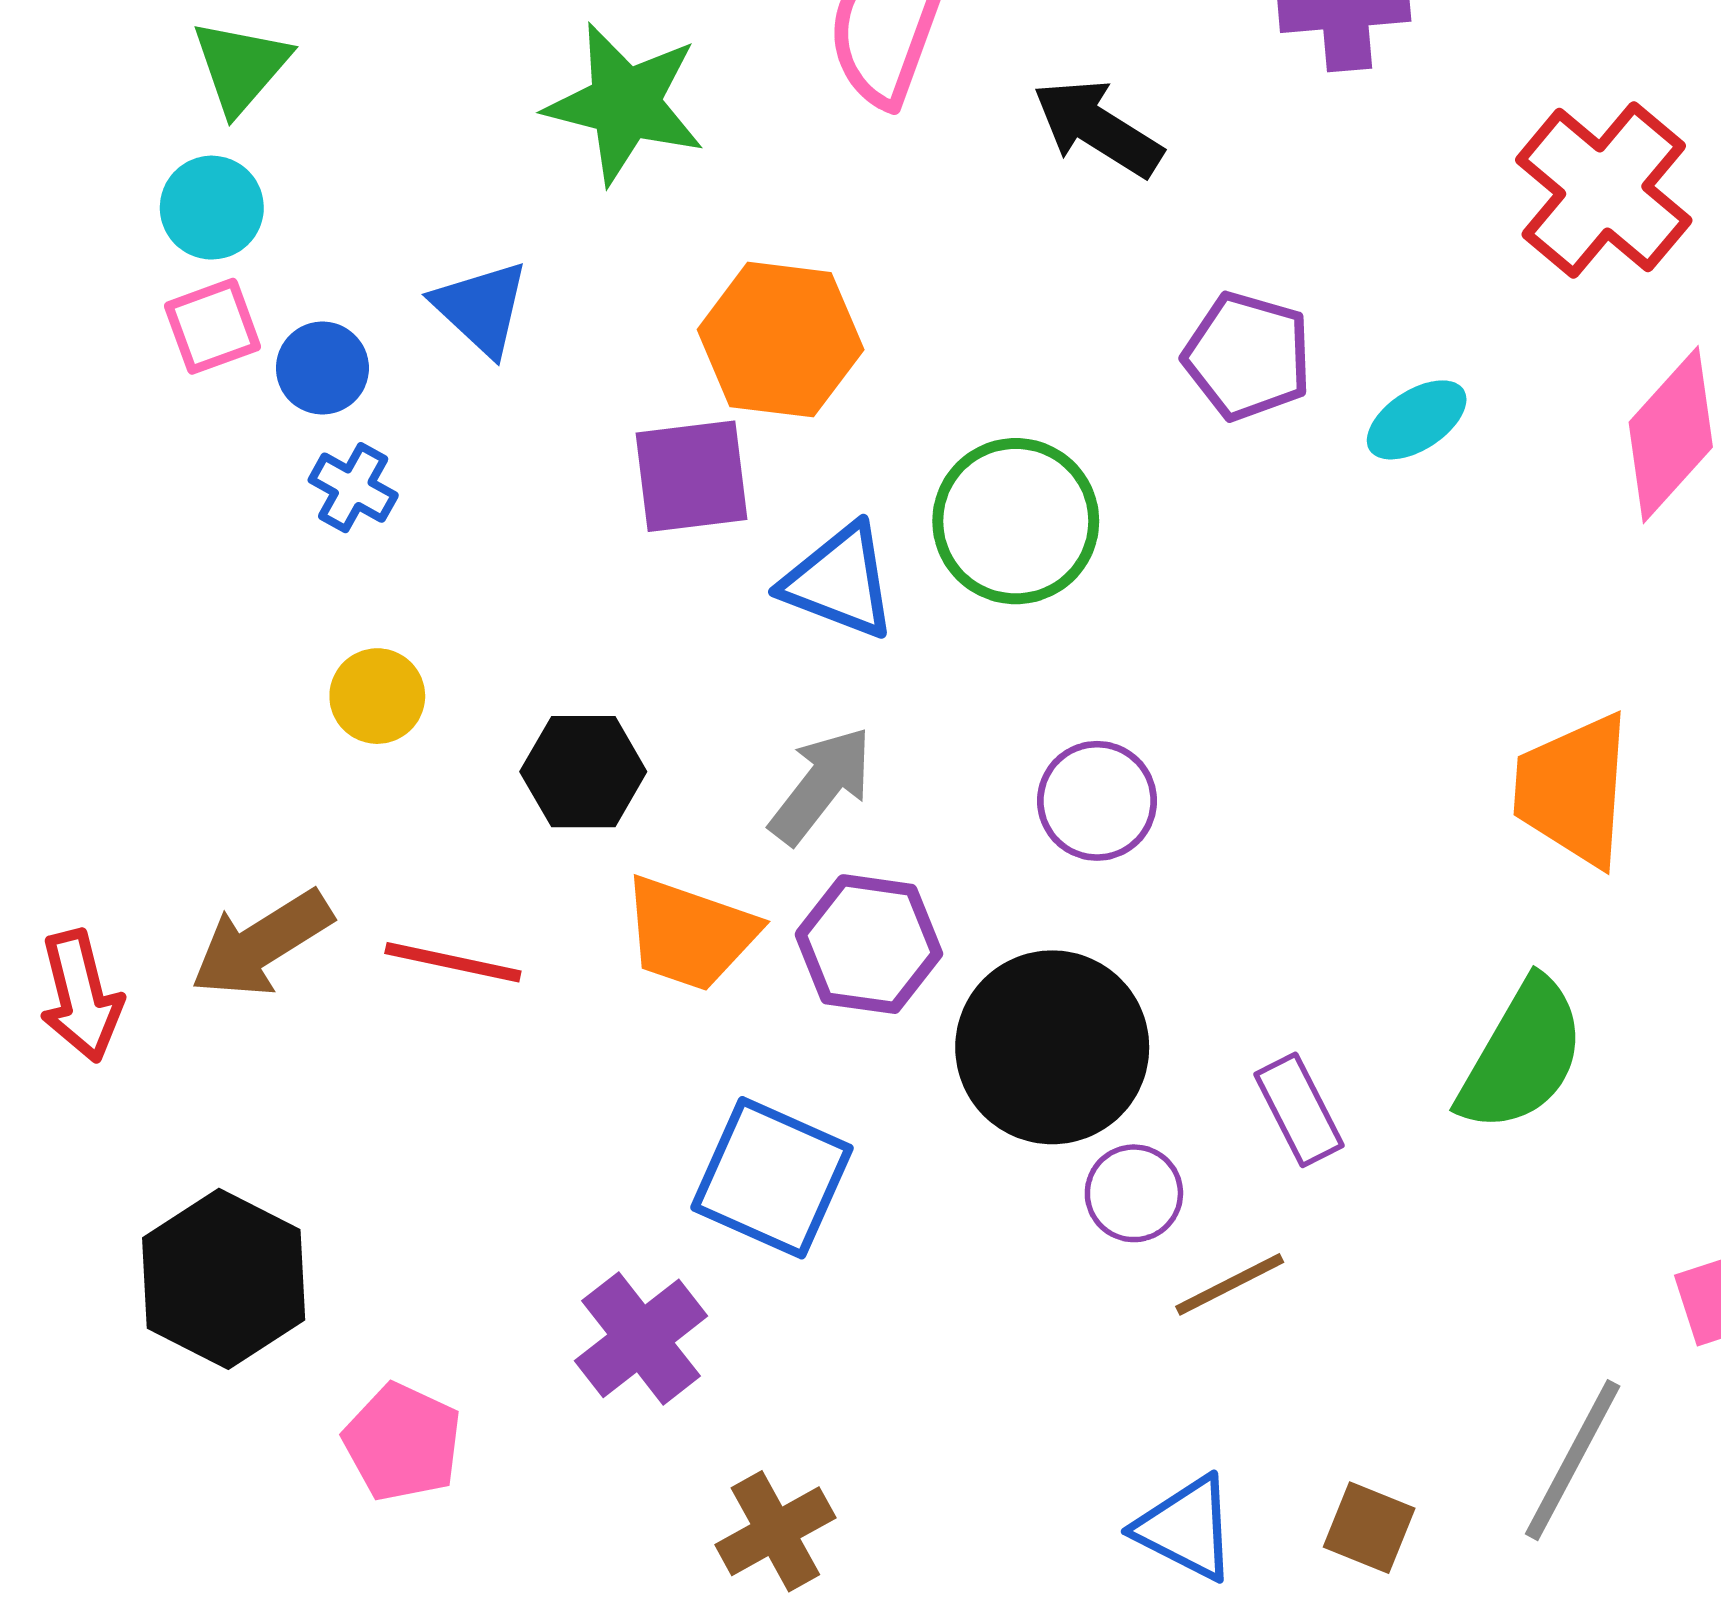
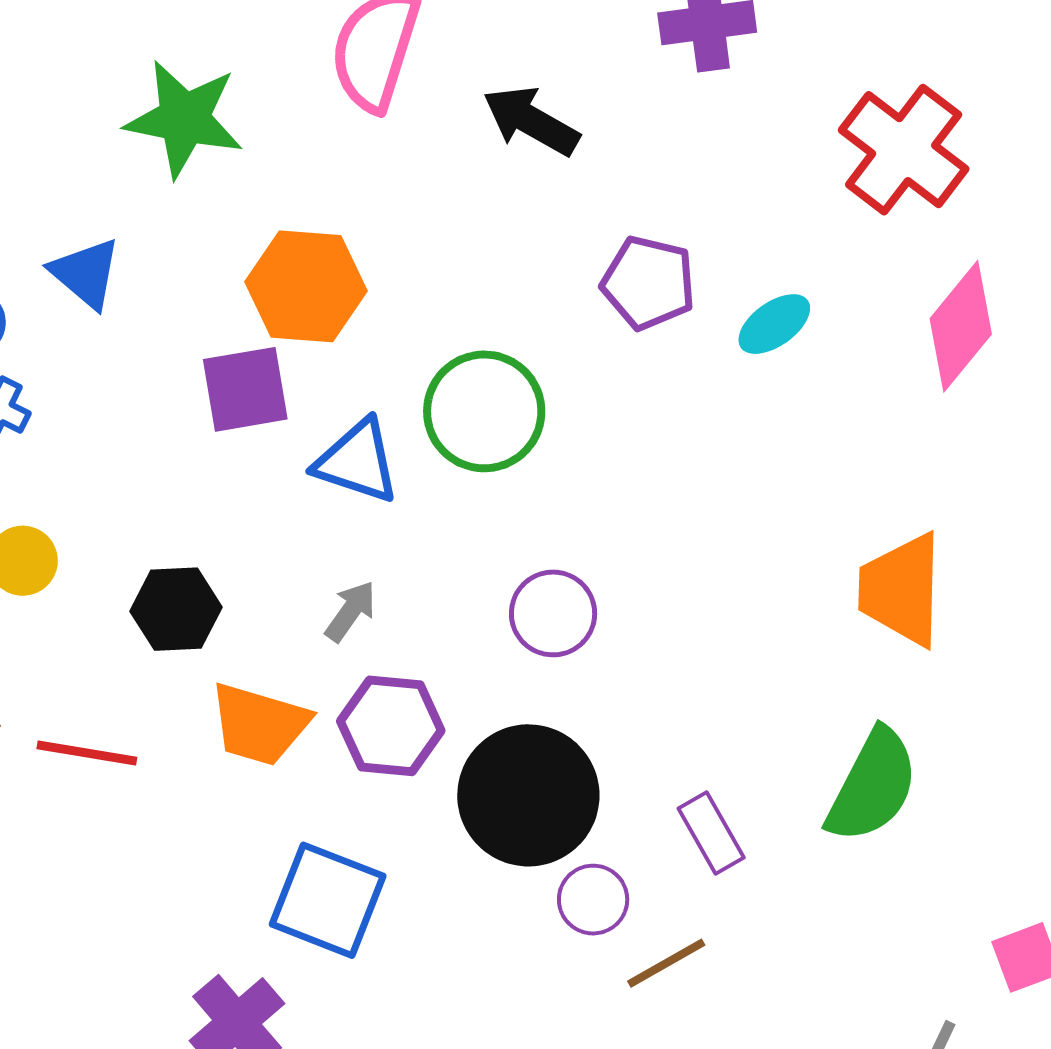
gray arrow: (821, 785) -> (350, 611), size x0.7

